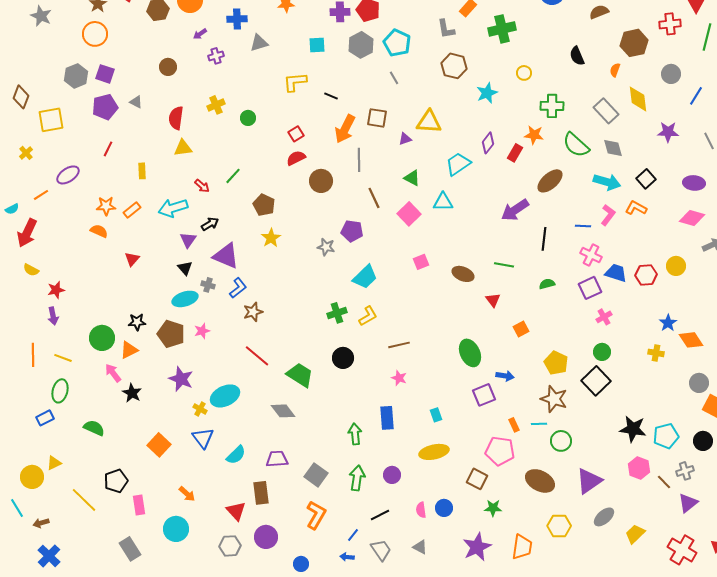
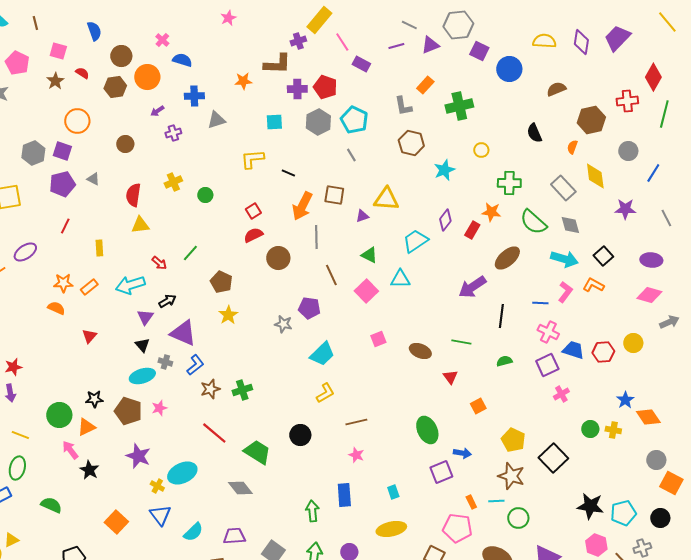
orange circle: (95, 34) -> (77, 121), moved
green cross: (337, 313) -> (242, 390), moved
green circle: (602, 352) -> (590, 429), moved

